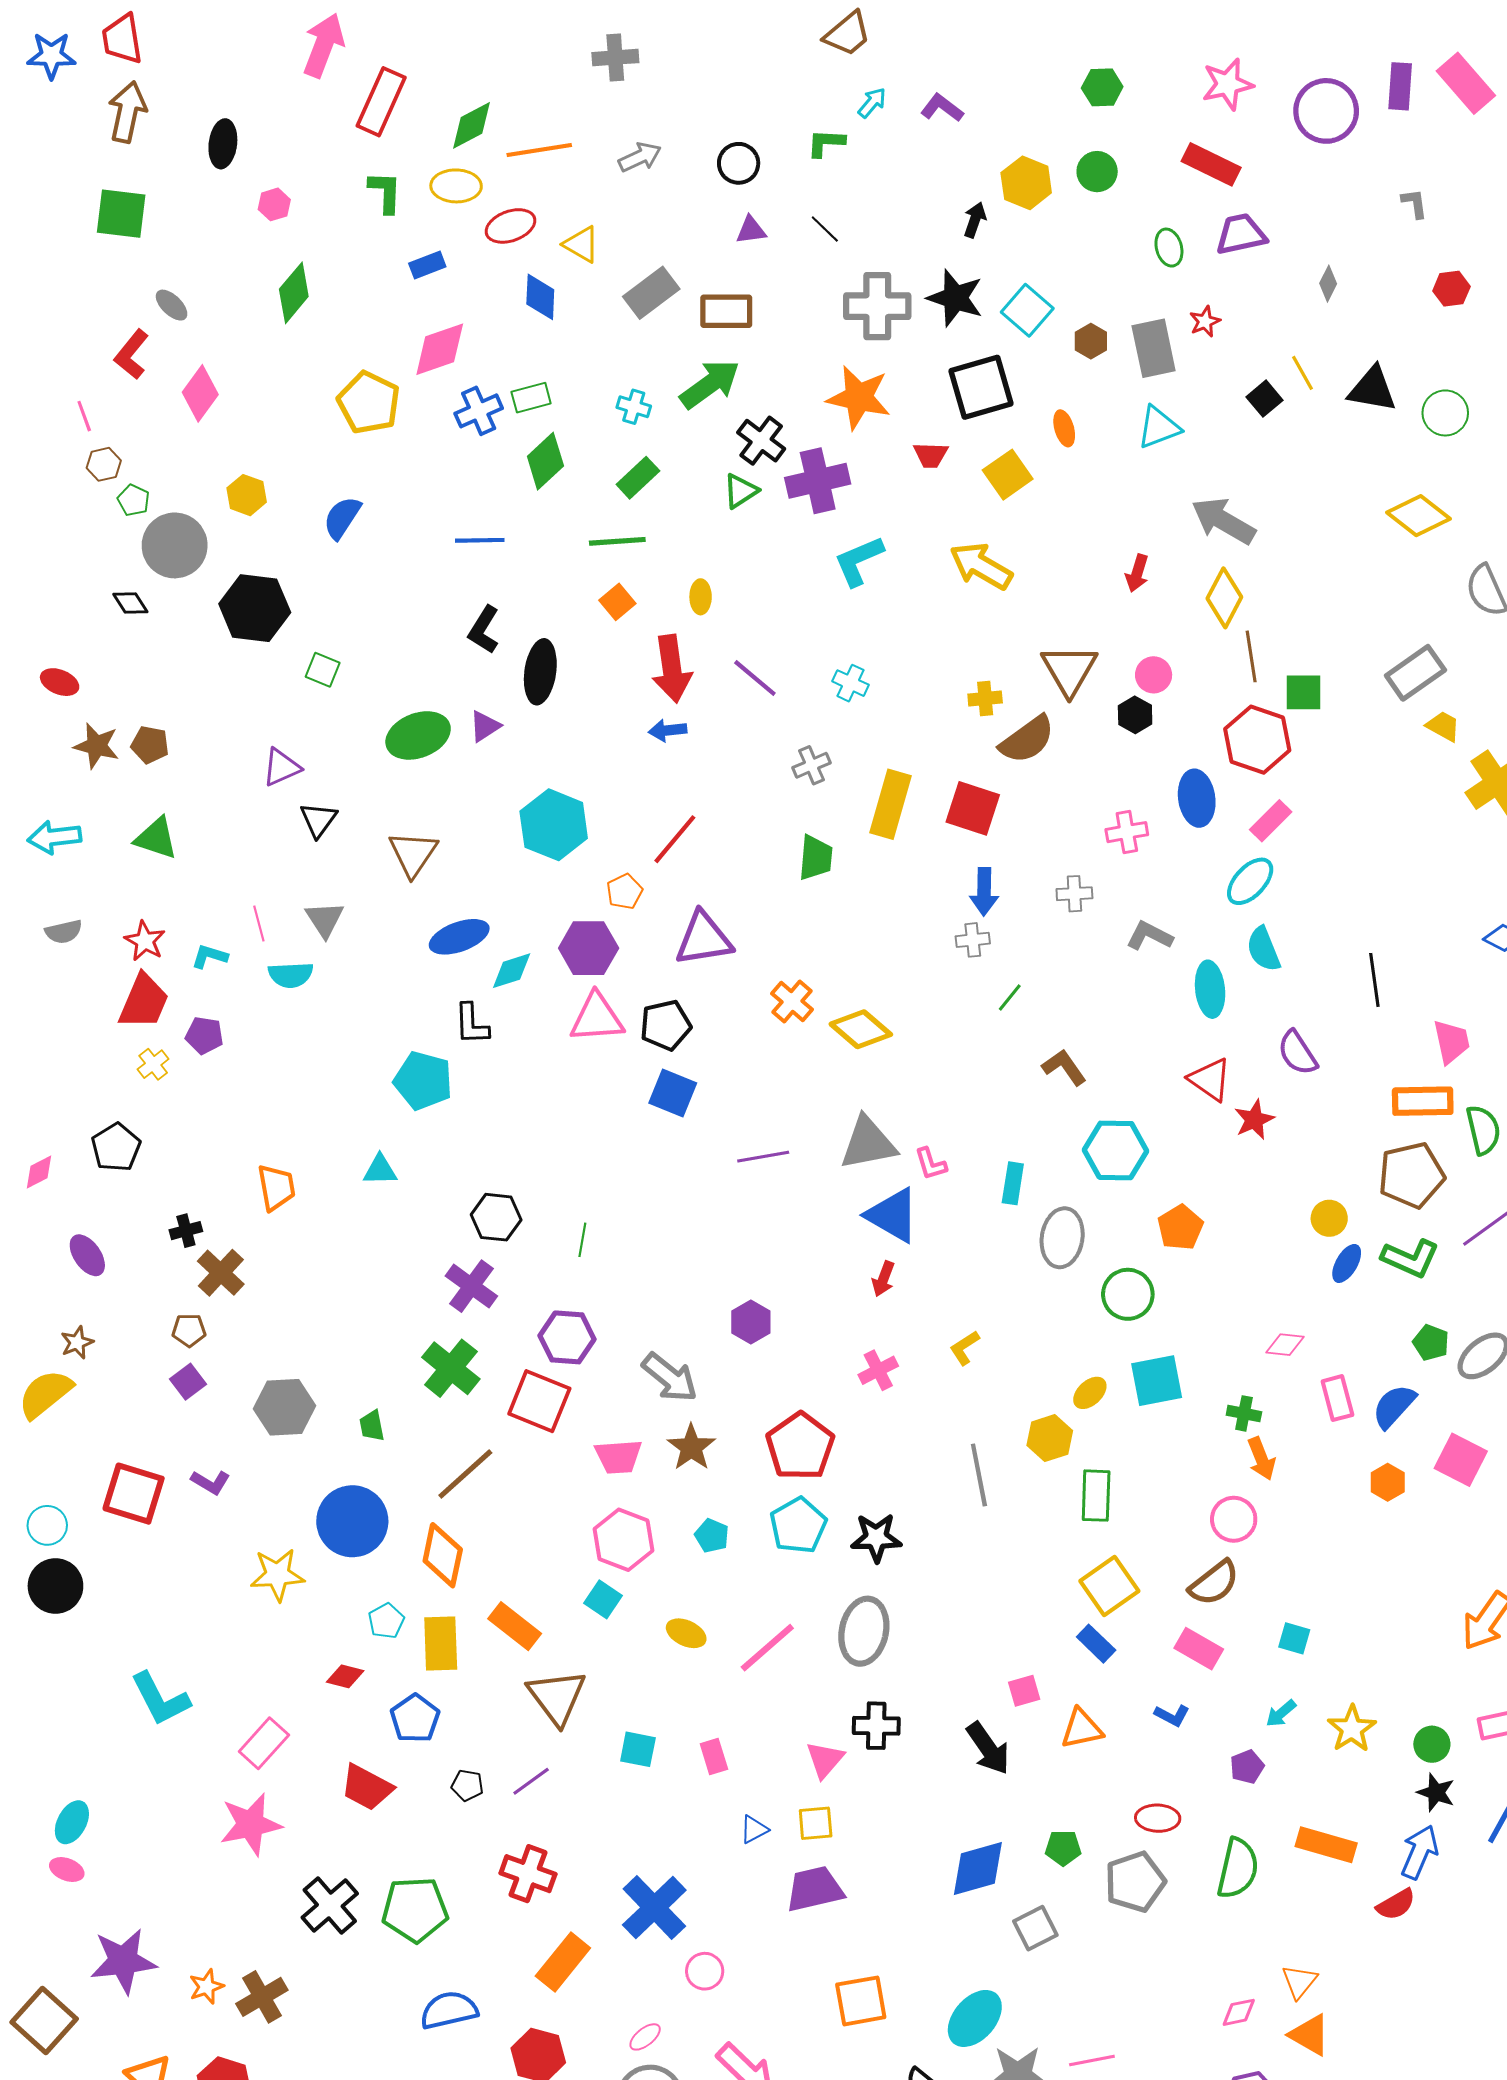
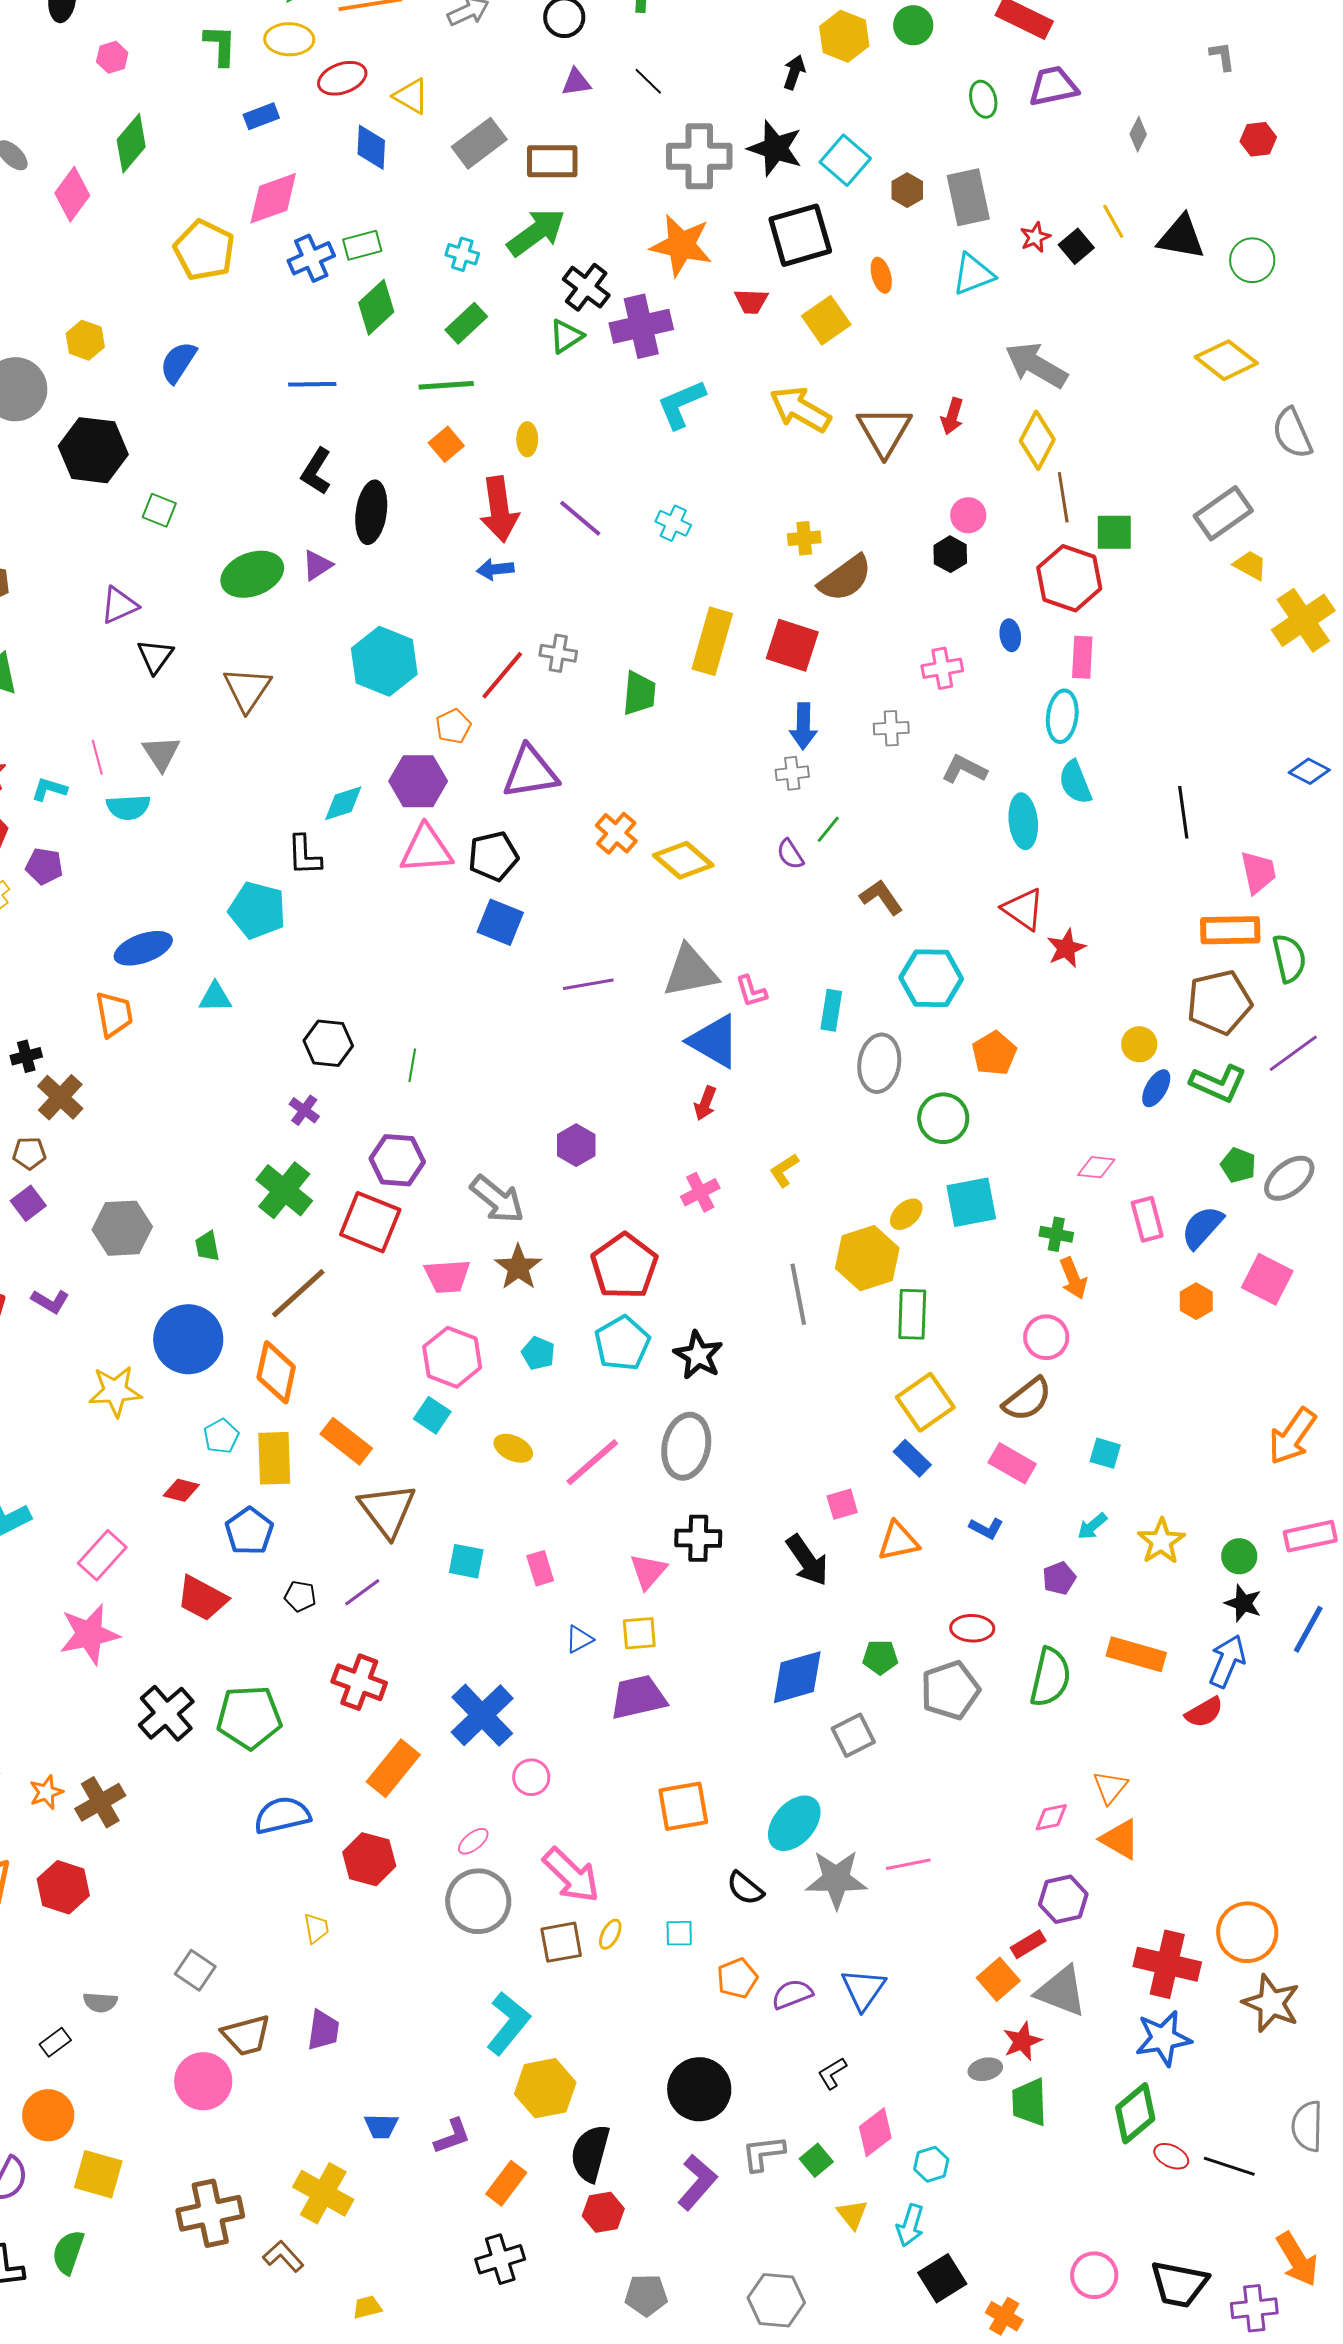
red star: (1205, 322) -> (1035, 237), moved
pink diamond: (200, 393) -> (72, 194), moved
brown triangle: (1069, 670) -> (884, 431), moved
gray cross: (811, 765) -> (558, 653), moved, turned 33
blue ellipse: (1197, 798) -> (1010, 635), size x0.6
pink rectangle: (1271, 821) -> (1082, 657), turned -42
cyan ellipse: (1250, 881) -> (1062, 716), turned -36
blue ellipse: (459, 937) -> (143, 948), moved
purple semicircle: (1297, 1053) -> (790, 854), moved, size x0.7
purple cross: (471, 1286) -> (304, 1110), size x0.6
yellow hexagon: (1050, 1438) -> (867, 1258), size x1.4
black star: (876, 1538) -> (698, 1355), turned 30

